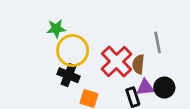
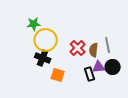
gray line: (158, 42) -> (108, 45), moved
red cross: (116, 61) -> (78, 48), size x0.7

